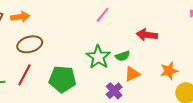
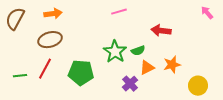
pink line: (103, 15) -> (119, 12), turned 35
orange arrow: (20, 17) -> (53, 14), moved
orange star: (169, 71) -> (172, 65), moved

